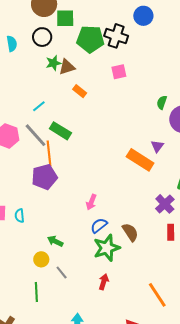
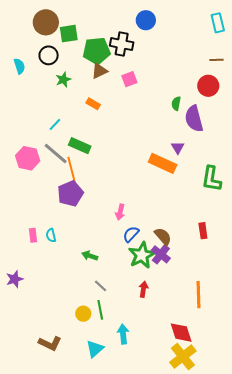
brown triangle: (67, 67) -> (99, 71), moved
purple cross: (165, 204) -> (161, 254), moved
yellow circle: (41, 259) -> (83, 314), moved
green line: (36, 292) -> (100, 310), moved
orange line: (157, 295) -> (198, 295), turned 40

